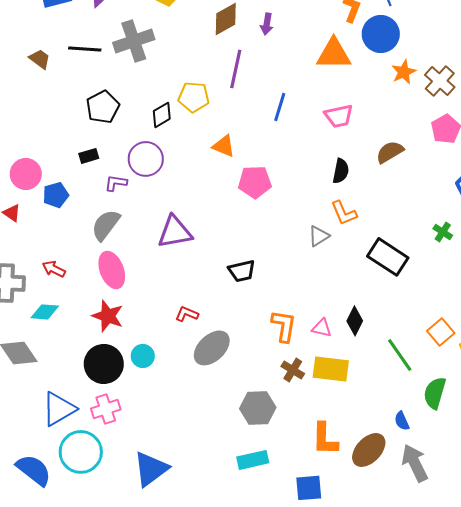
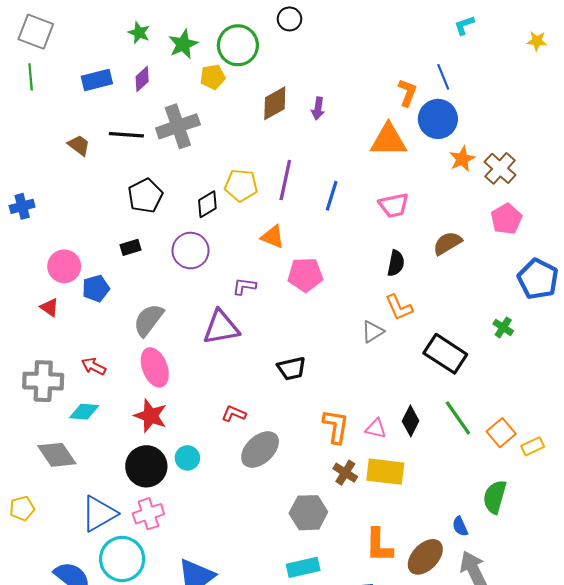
purple line: (236, 69) -> (285, 180), moved
purple L-shape: (116, 183) -> (244, 286), moved
green line: (400, 355) -> (458, 418), moved

